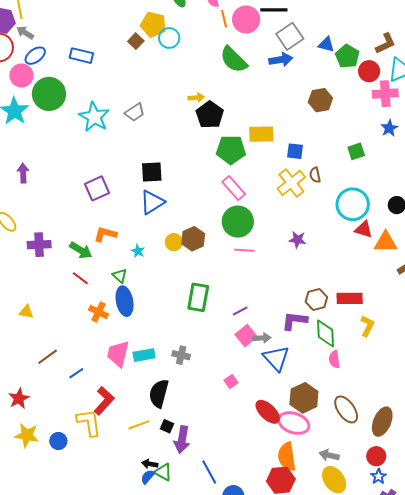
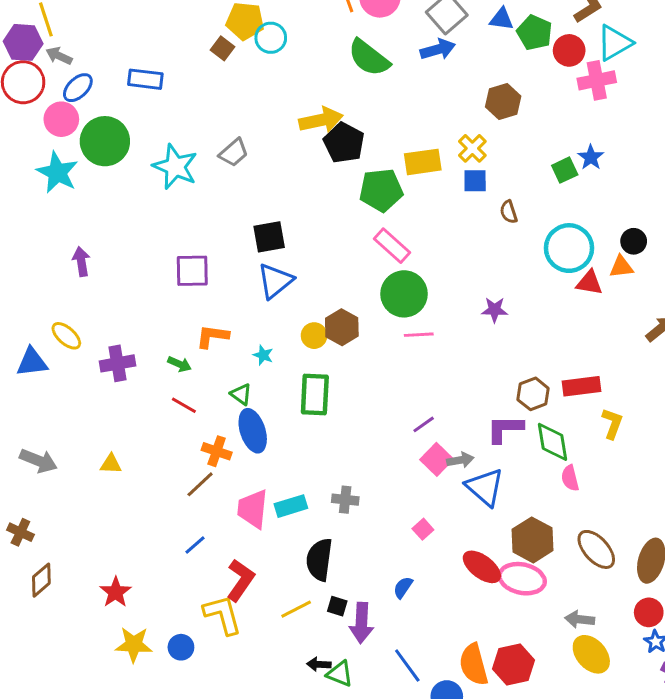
yellow arrow: (196, 98) -> (321, 120), size x1.8
blue star: (389, 128) -> (591, 157), moved
yellow cross: (291, 183) -> (472, 148), moved, size x0.7
purple square: (97, 188) -> (192, 271), turned 30
orange triangle: (386, 242) -> (621, 267), moved, size x0.7
green arrow: (81, 250) -> (179, 364), size x0.7
green rectangle: (198, 297) -> (315, 395), moved
brown line: (48, 357) -> (200, 484), moved
orange semicircle: (287, 457) -> (474, 665), moved
blue semicircle: (148, 477) -> (403, 587), moved

